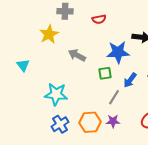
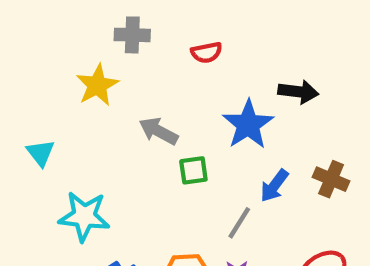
blue star: (118, 52) -> (248, 125), turned -30
green square: (105, 73) -> (193, 170), moved
cyan star: (56, 94) -> (84, 216), moved

